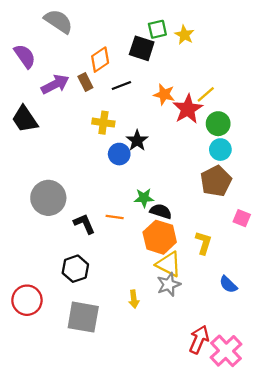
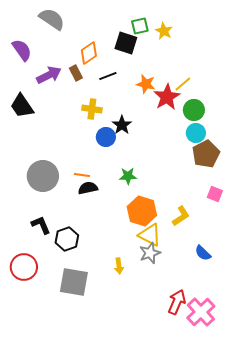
brown pentagon: (216, 181) -> (206, 154), moved
black semicircle: (161, 211) -> (88, 188), moved, turned -30
orange line: (115, 217) -> (82, 175), moved
black L-shape: (84, 224) -> (41, 225), moved
yellow L-shape: (204, 243) -> (181, 216), turned 40

